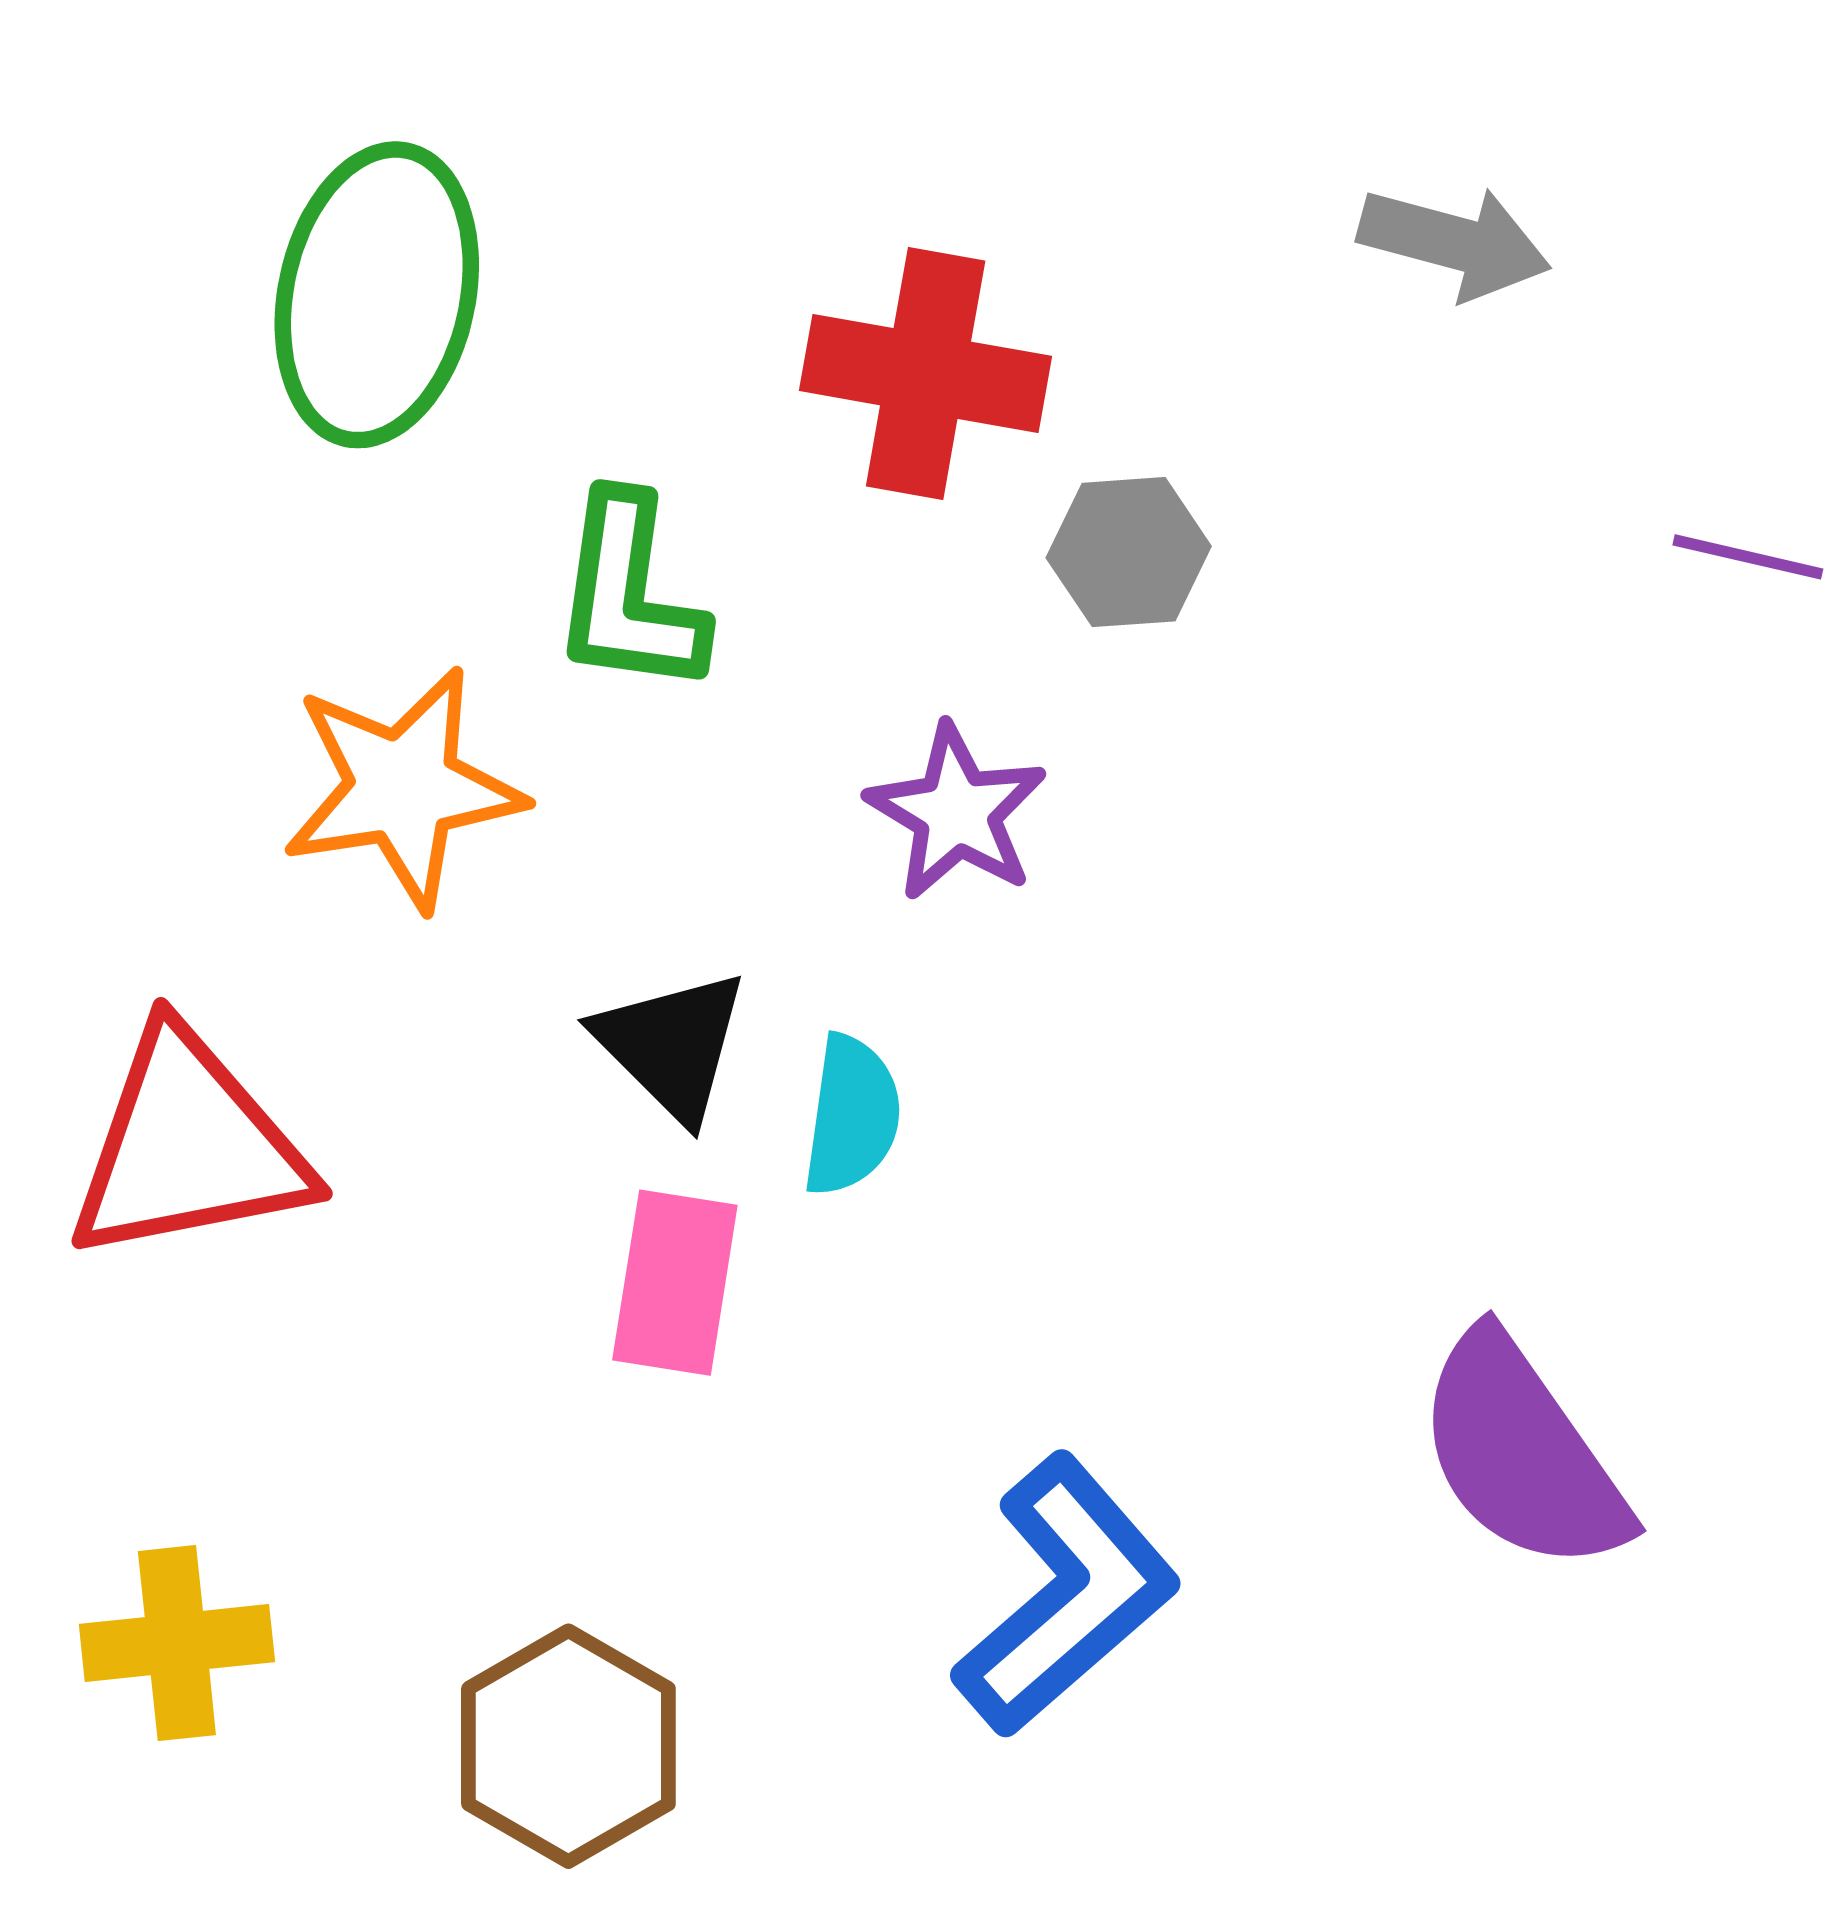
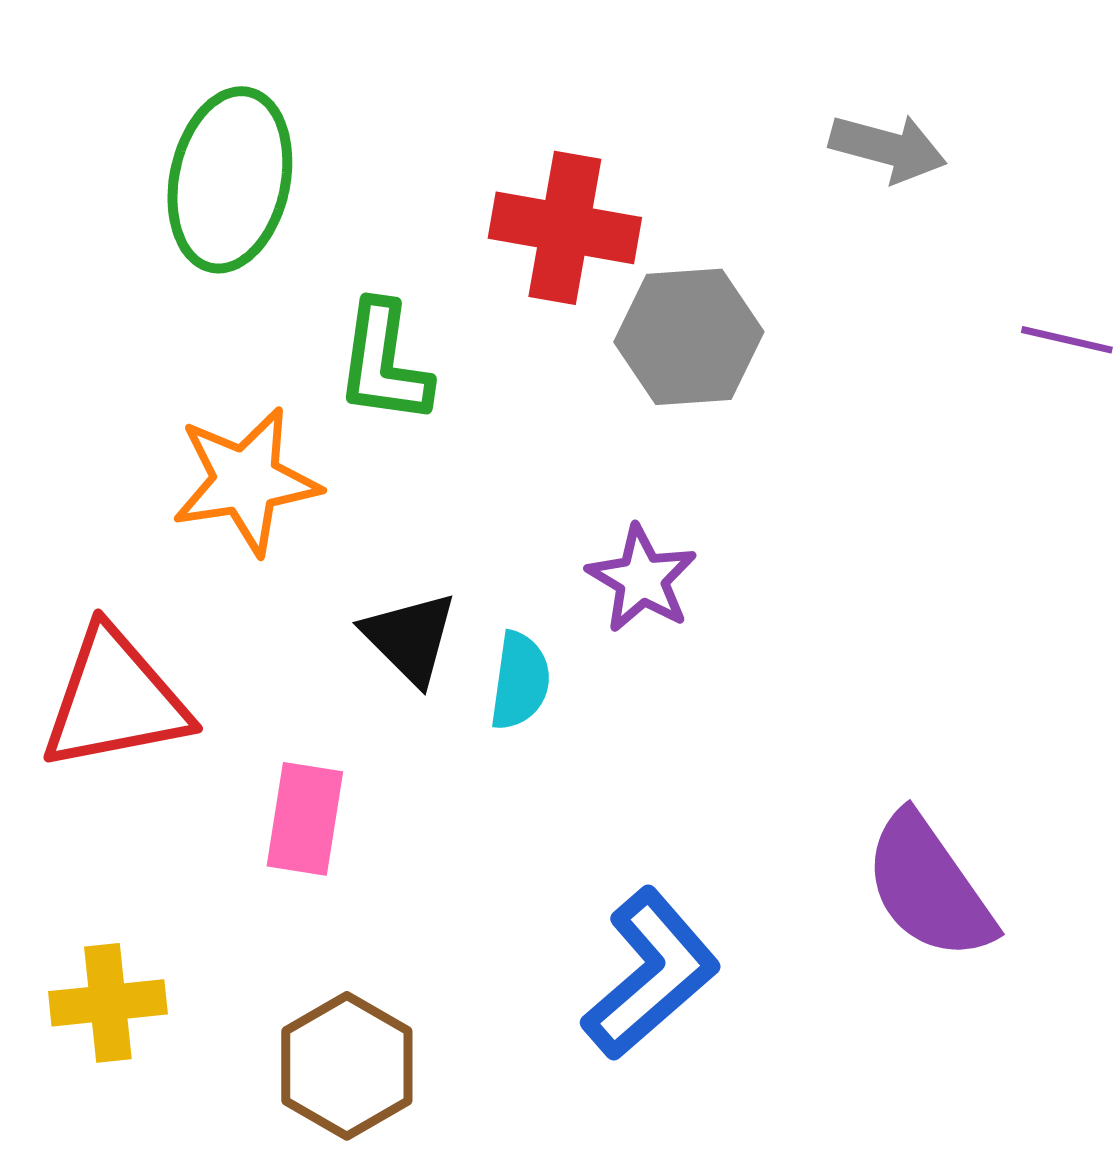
gray hexagon: (1129, 552) -> (689, 337), size x1.5
purple star: (957, 812) -> (642, 579), moved
pink rectangle: (675, 1283) -> (305, 819), moved

